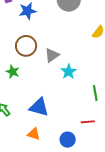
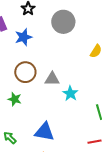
gray triangle: (52, 55) -> (52, 79), turned 42

